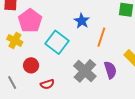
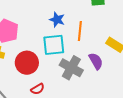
cyan square: (57, 42) -> (54, 45), moved, turned -30
red circle: (31, 65) -> (27, 63), moved, size x1.5

